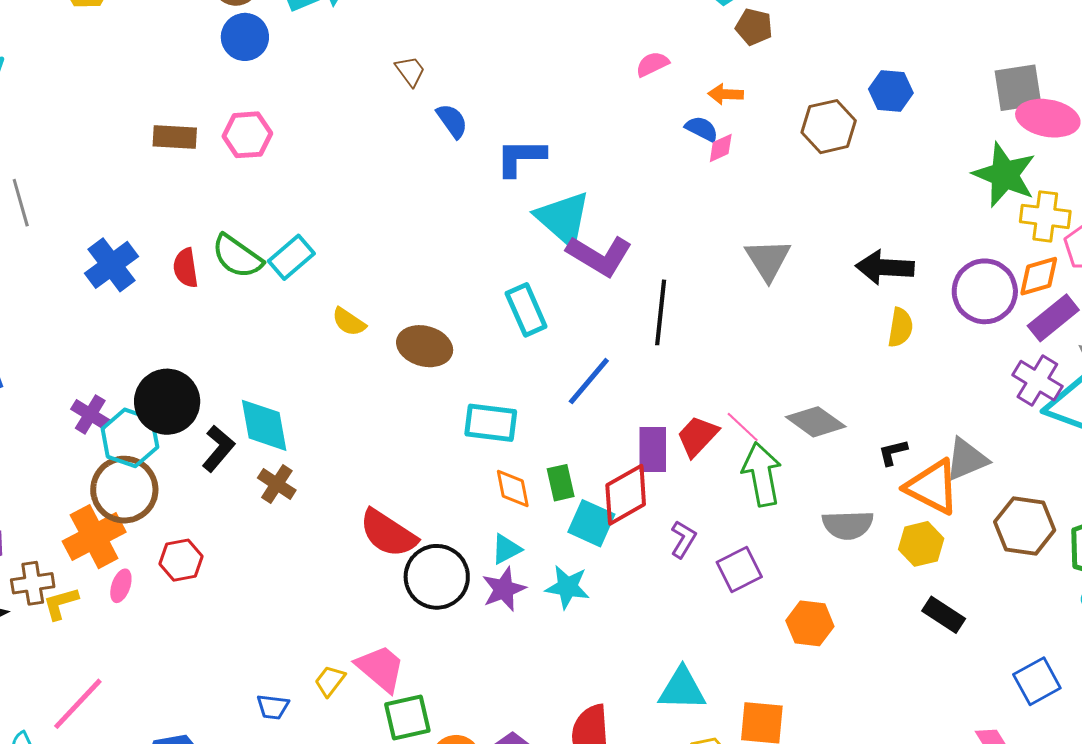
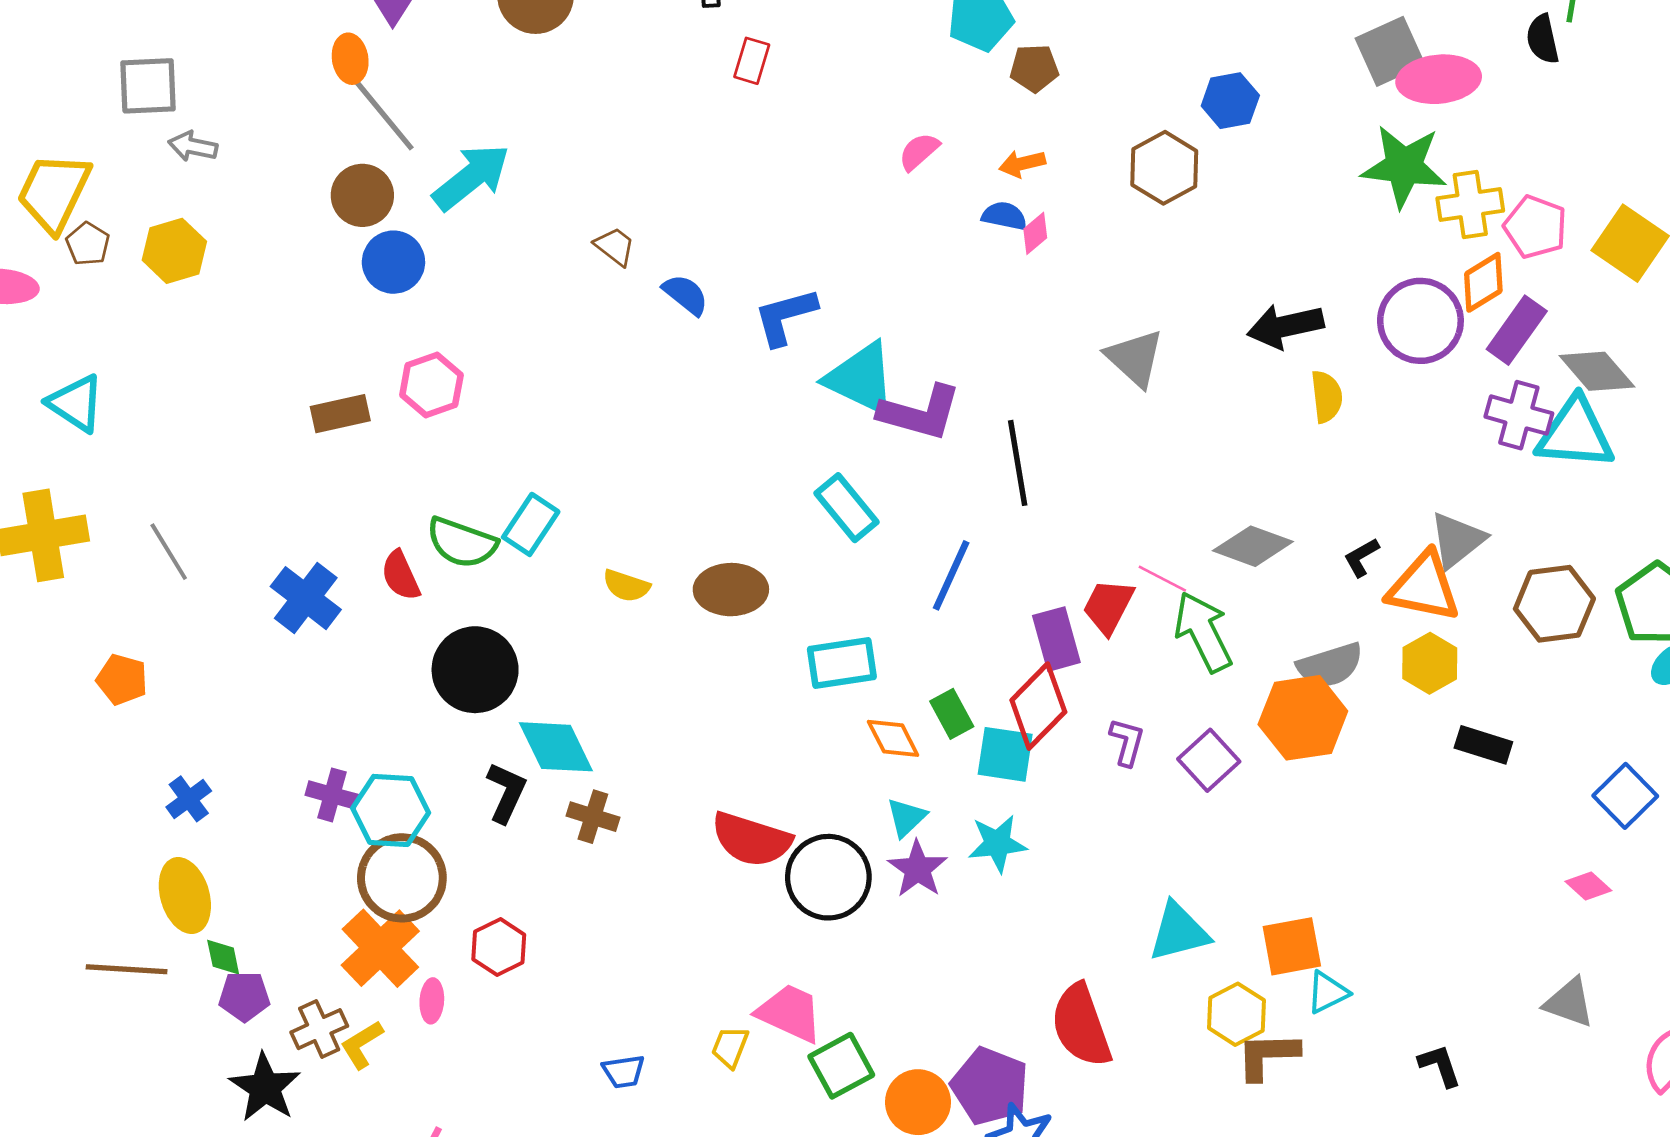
black circle: (167, 402) -> (475, 670), moved
orange hexagon: (810, 623) -> (1303, 718), moved, size x1.4
blue trapezoid: (273, 707) -> (624, 1071), moved

